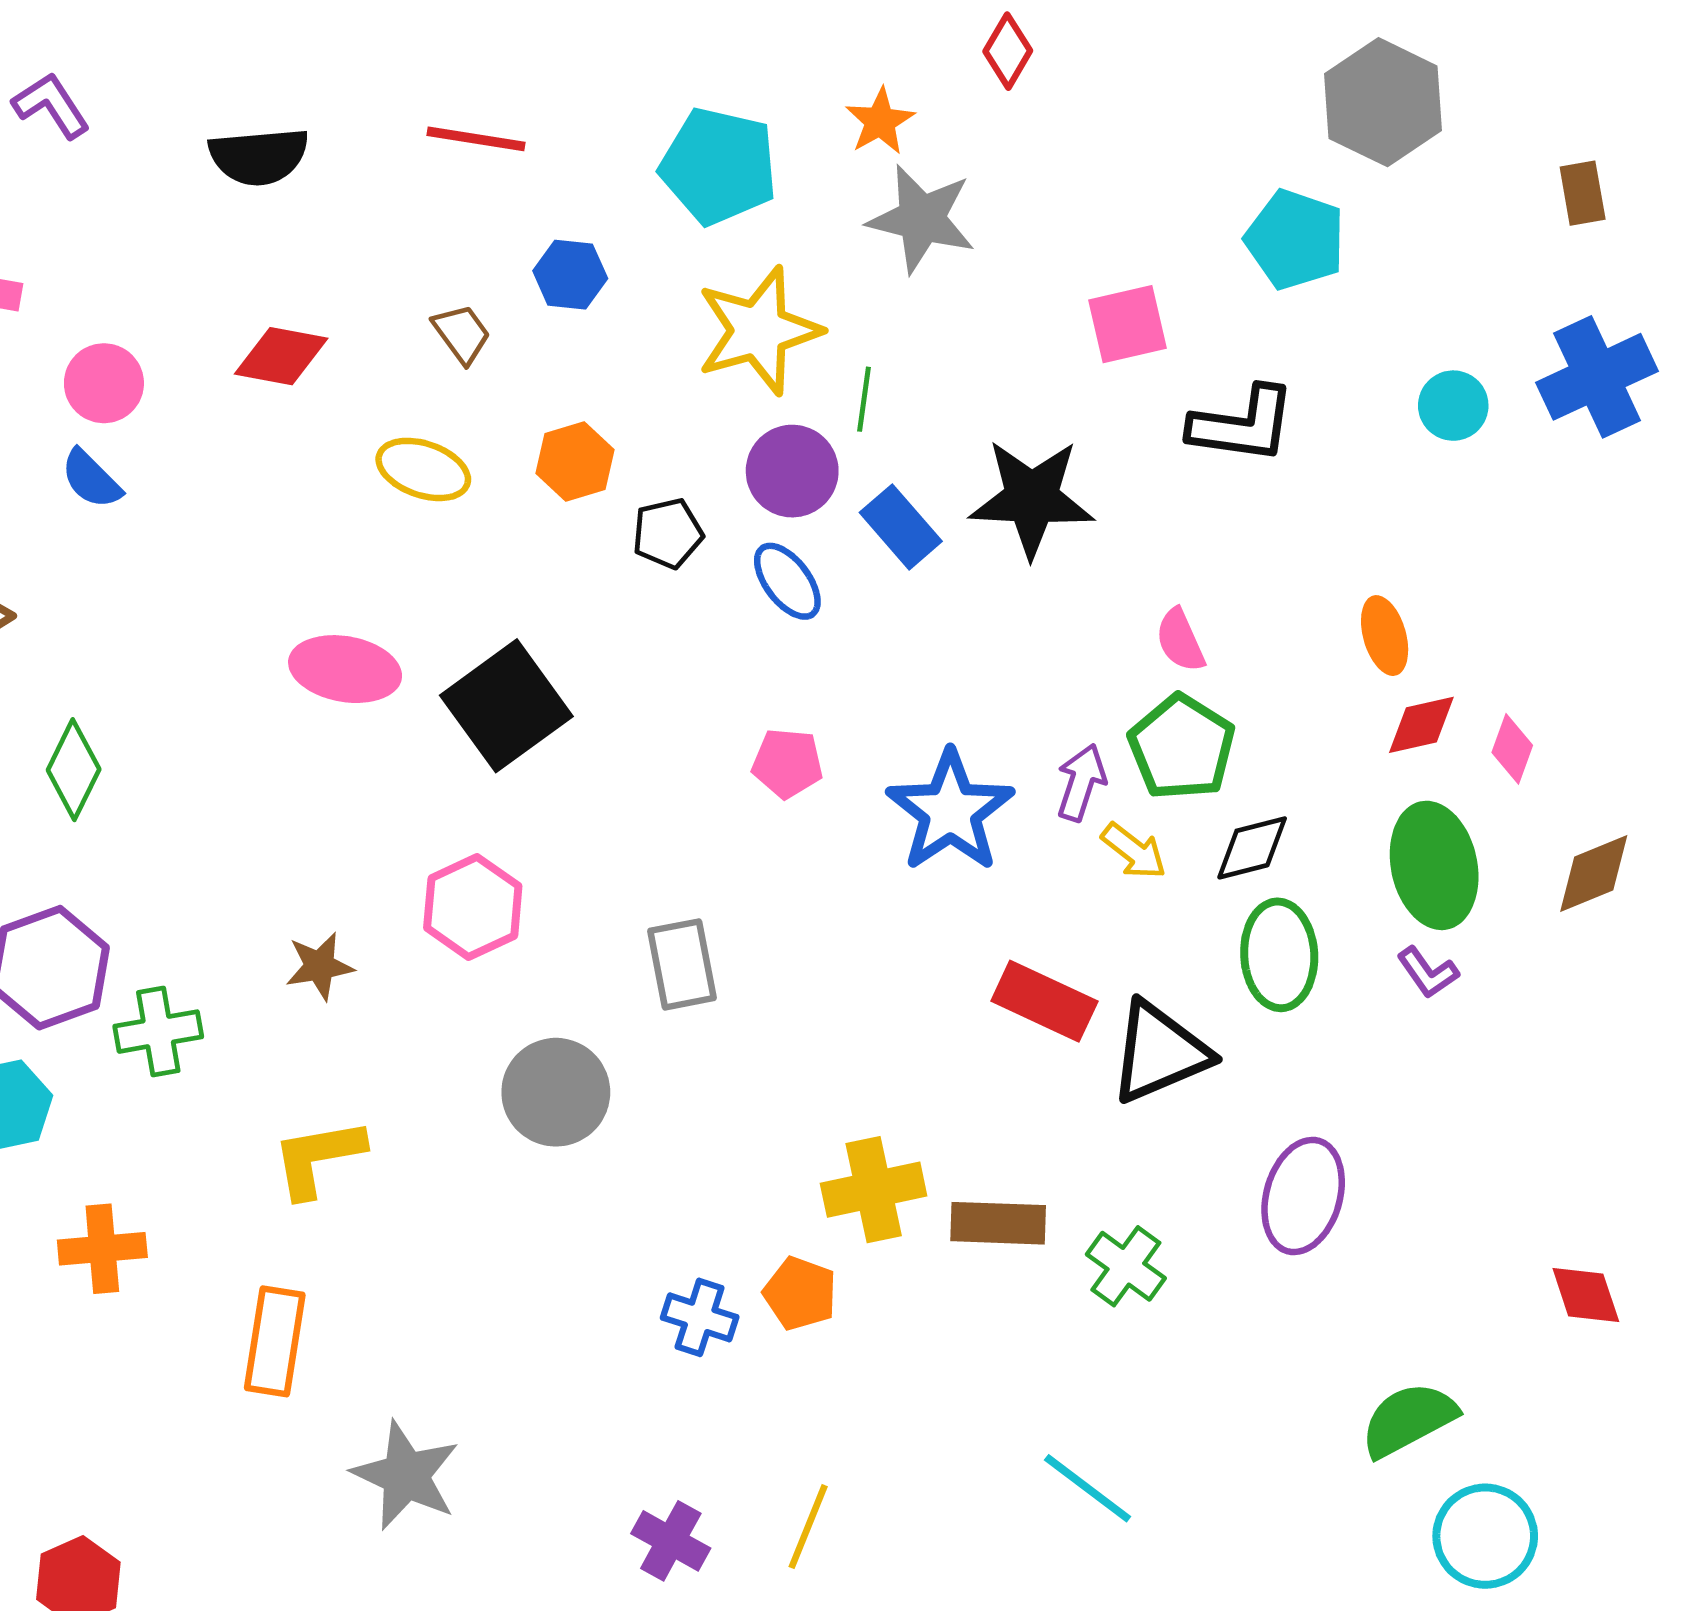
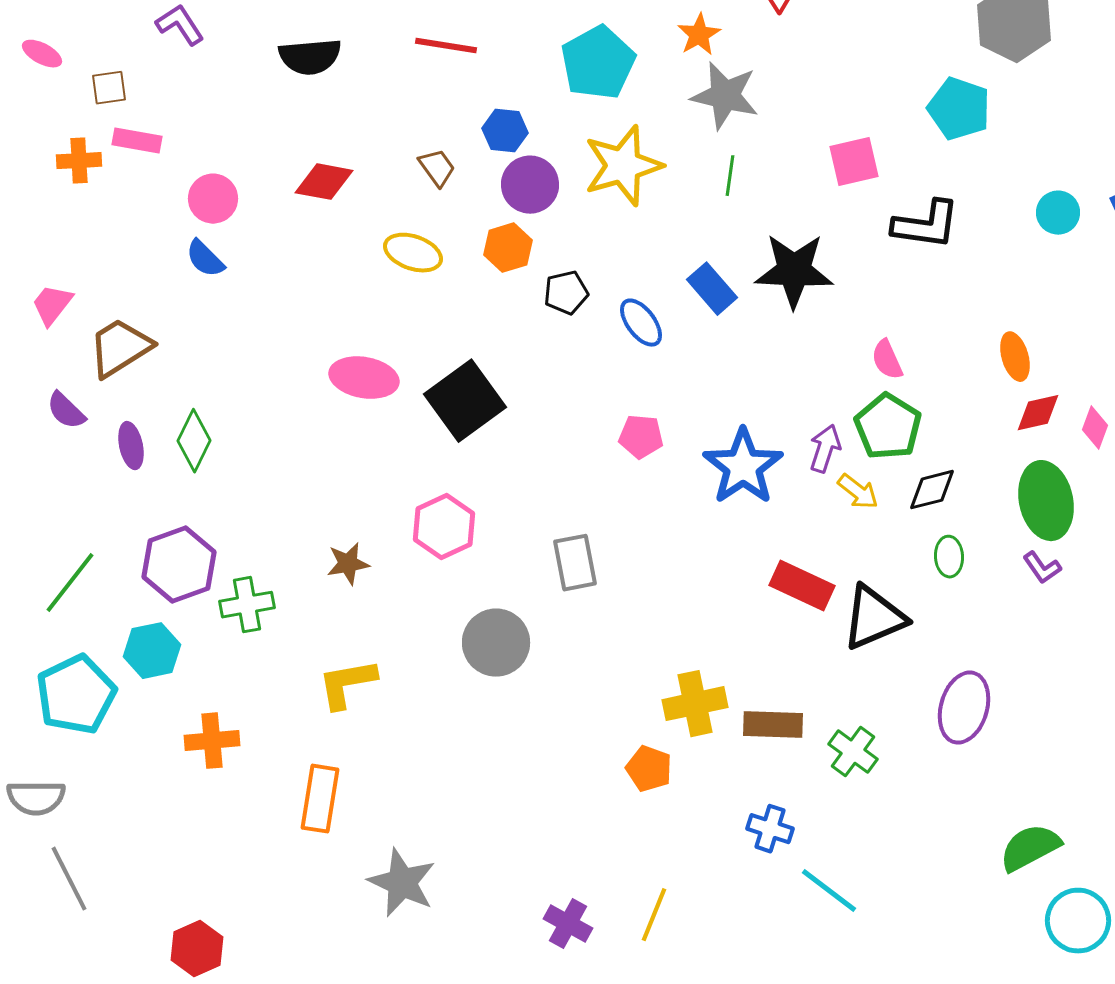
cyan pentagon: (719, 166) -> (598, 63), turned 30
green line: (864, 399) -> (730, 176), moved
purple circle: (792, 471) -> (530, 185), moved
green ellipse: (1279, 955) -> (949, 557), size x0.6
blue cross: (700, 1317) -> (770, 829), moved

